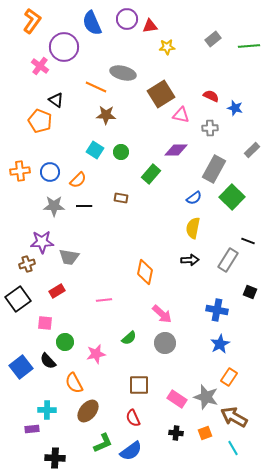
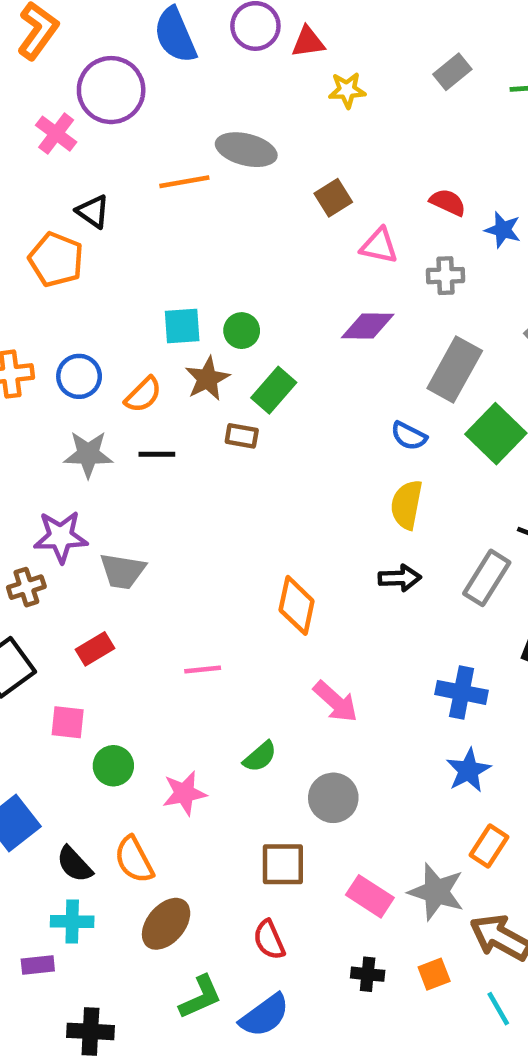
orange line: (96, 87) -> (184, 182), turned -35
brown square: (161, 94) -> (333, 198), size x0.6
brown star: (106, 115) -> (207, 379), moved, turned -30
cyan square: (95, 150) -> (182, 326), turned -36
green rectangle: (151, 174) -> (274, 390), moved
blue semicircle: (194, 198) -> (409, 436), turned 63
gray circle: (165, 343) -> (333, 798), moved
black semicircle: (48, 361) -> (74, 864), moved

